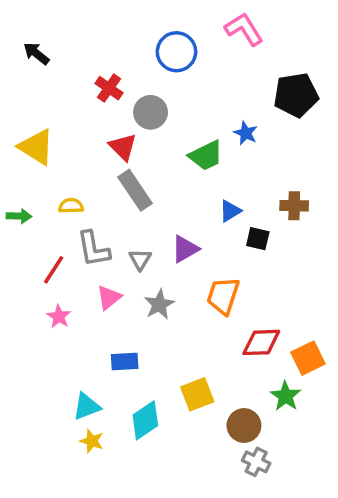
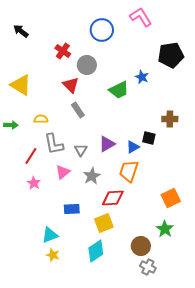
gray rectangle: (135, 190) -> (78, 110), size x0.7
blue triangle: (230, 211) -> (133, 147), moved
red diamond: (261, 342) -> (113, 198), moved
orange square: (308, 358) -> (171, 198), moved
yellow square: (197, 394) -> (104, 223), moved
cyan diamond: (145, 420) -> (96, 251), moved

